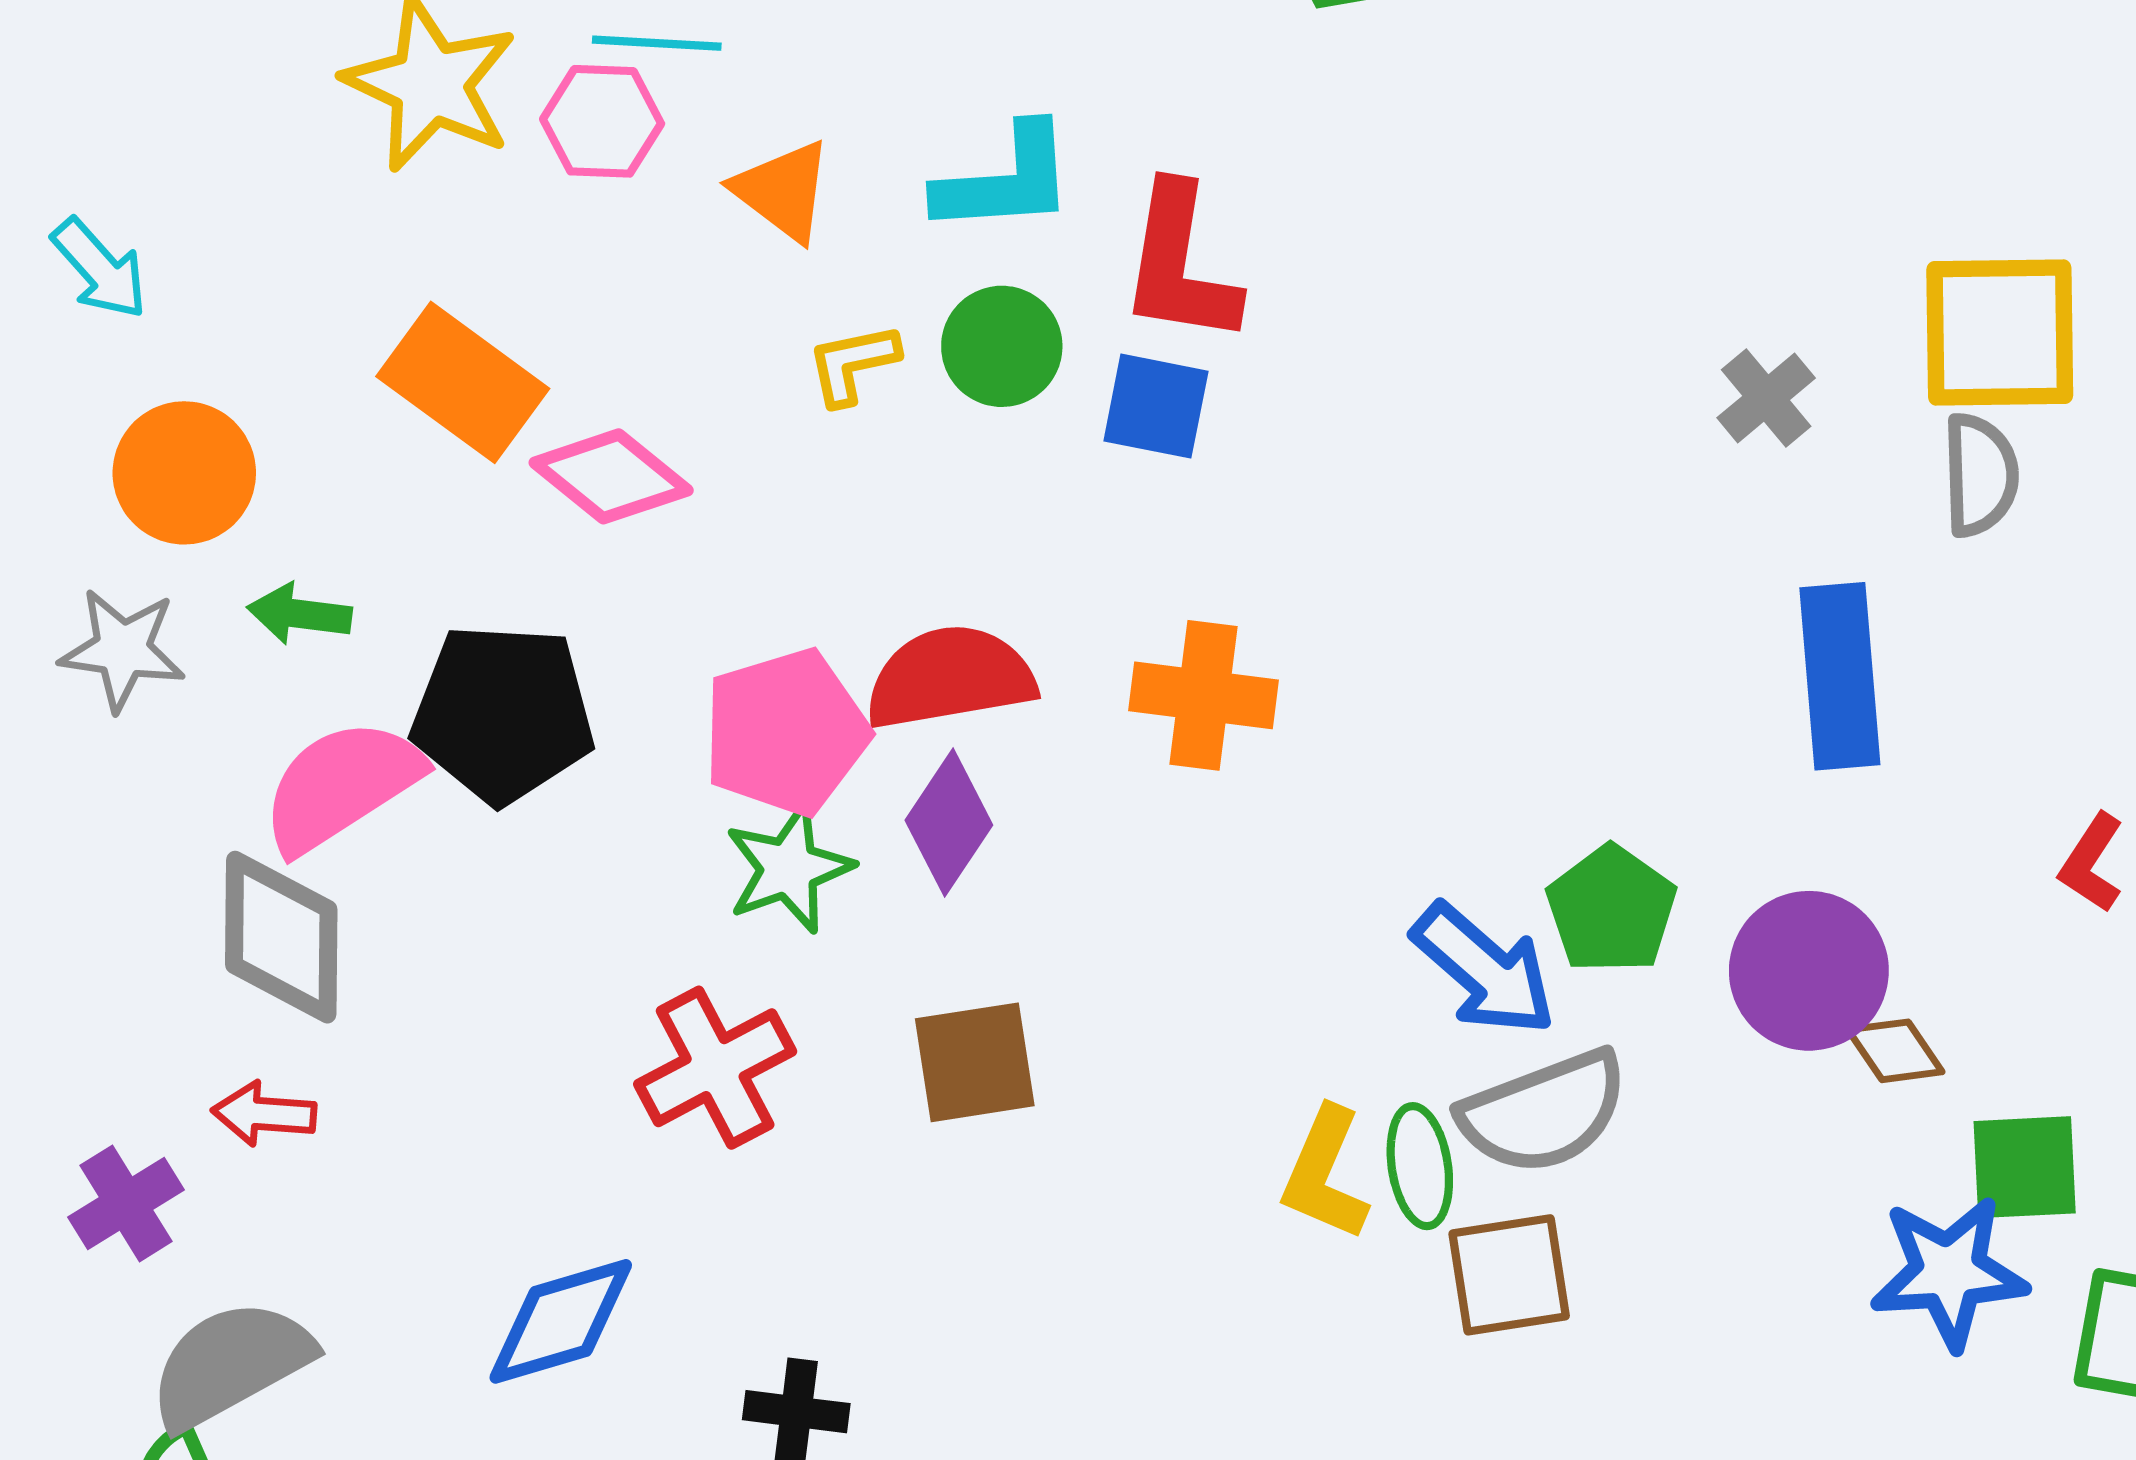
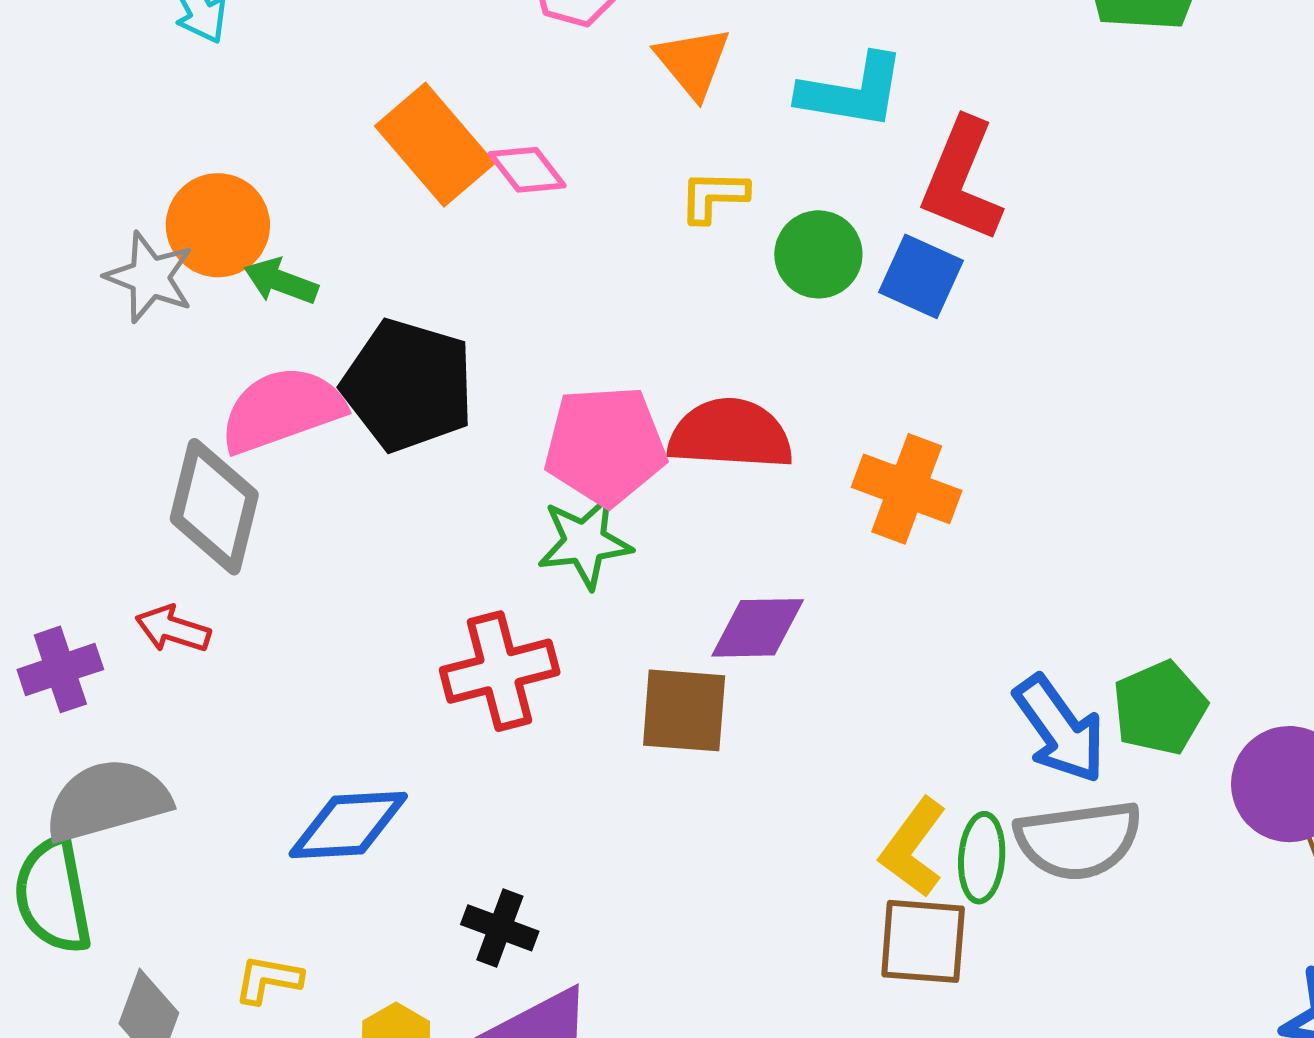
green circle: (1002, 346) -> (818, 254), moved
orange circle: (184, 473) -> (218, 225), moved
pink diamond: (611, 476) -> (527, 170), moved, size x0.7
purple diamond: (949, 823) -> (758, 628), moved, turned 42
brown square: (1509, 1275) -> (923, 941), moved

